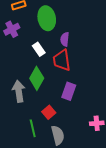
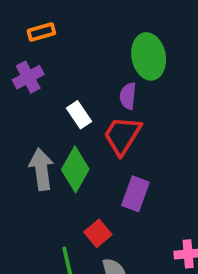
green ellipse: (47, 18) -> (149, 56), moved
red trapezoid: (62, 60) -> (122, 135), turned 40
gray arrow: (19, 91) -> (41, 169), moved

